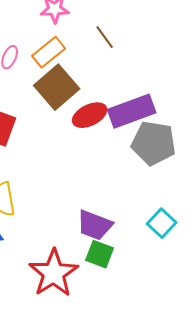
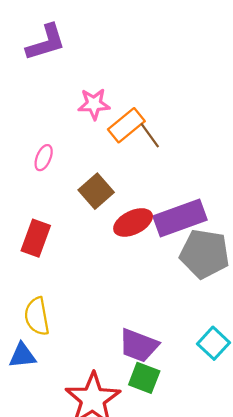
orange rectangle: (49, 52) -> (126, 125), moved
brown square: (57, 87) -> (96, 191), size x0.7

